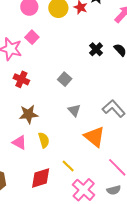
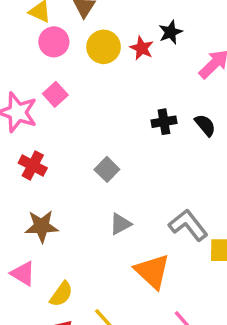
black cross: (96, 49) -> (164, 122), turned 32
gray triangle: (74, 110) -> (120, 224), turned 40
yellow semicircle: (44, 140) -> (61, 294), moved, turned 49

